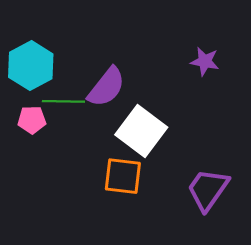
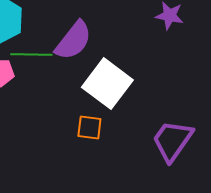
orange square: (123, 176) -> (89, 128), size x0.7

